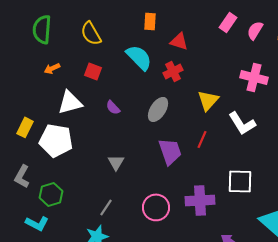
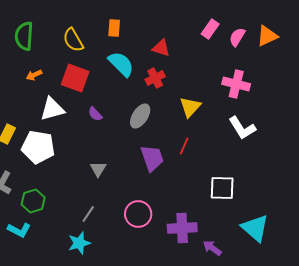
orange rectangle: (150, 21) -> (114, 28), moved
red square: (93, 71) -> (75, 78), size x1.6
white L-shape: (242, 123) -> (242, 128), moved
purple cross: (200, 200) -> (182, 228), moved

